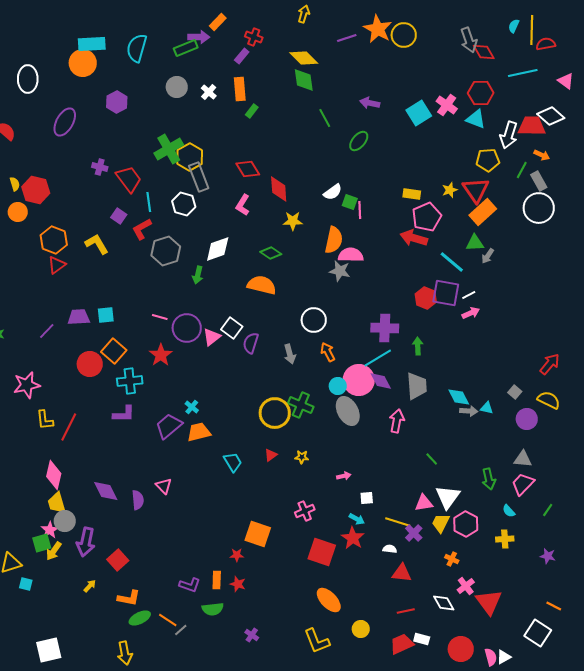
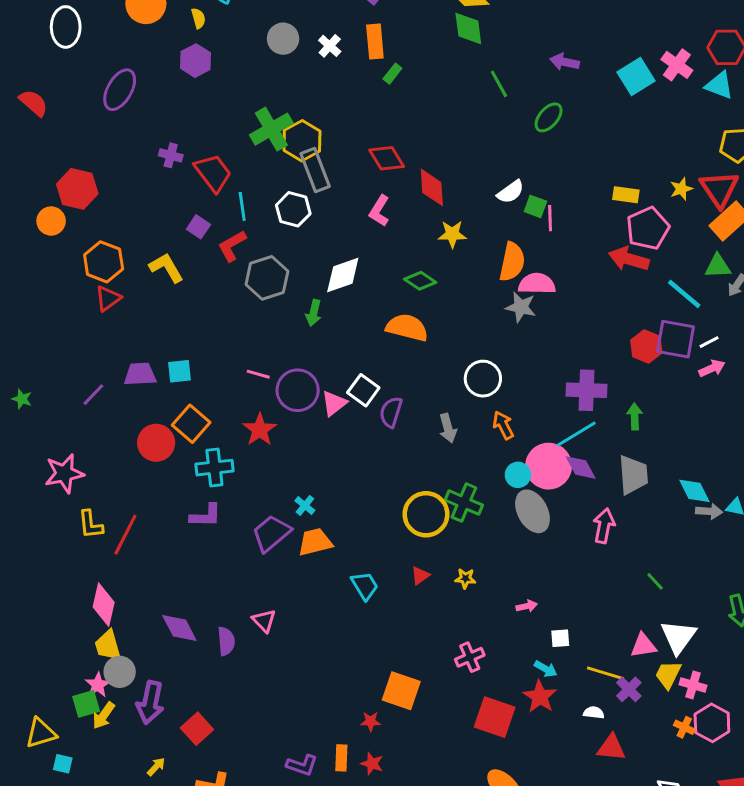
yellow semicircle: (15, 184) -> (198, 18), moved
pink hexagon: (466, 524) -> (712, 723), moved
pink cross: (466, 586) -> (693, 685), moved, turned -36

